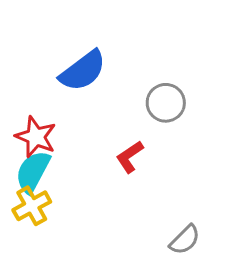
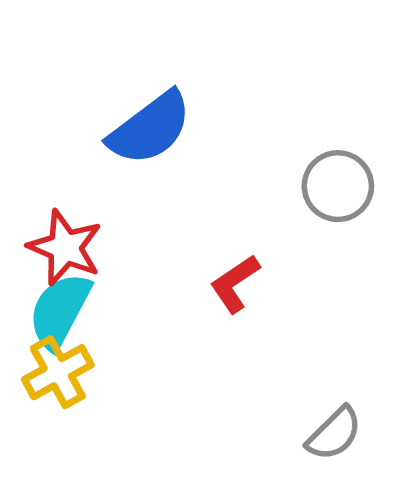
gray circle: (166, 103) -> (338, 186), moved

